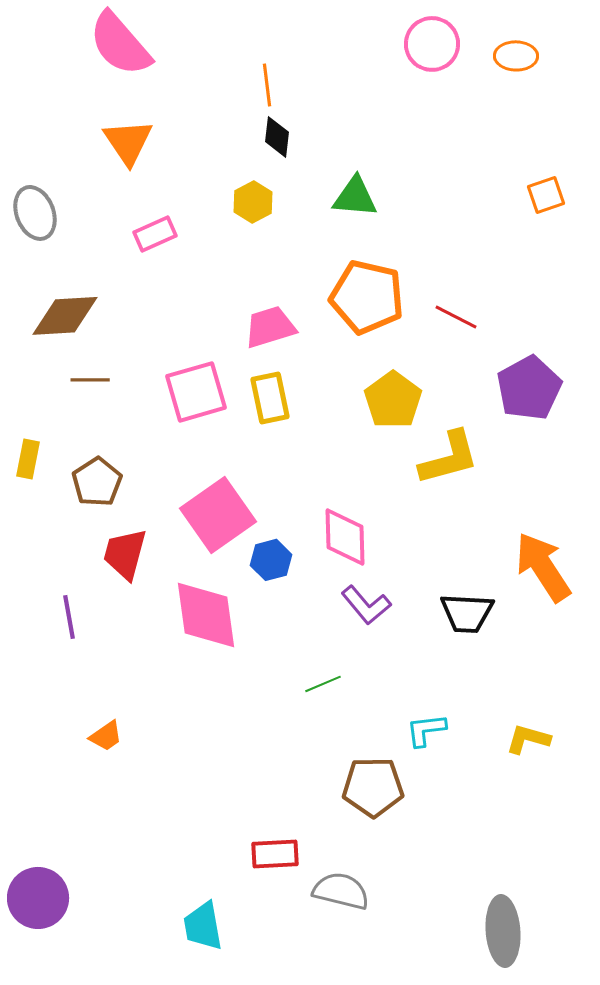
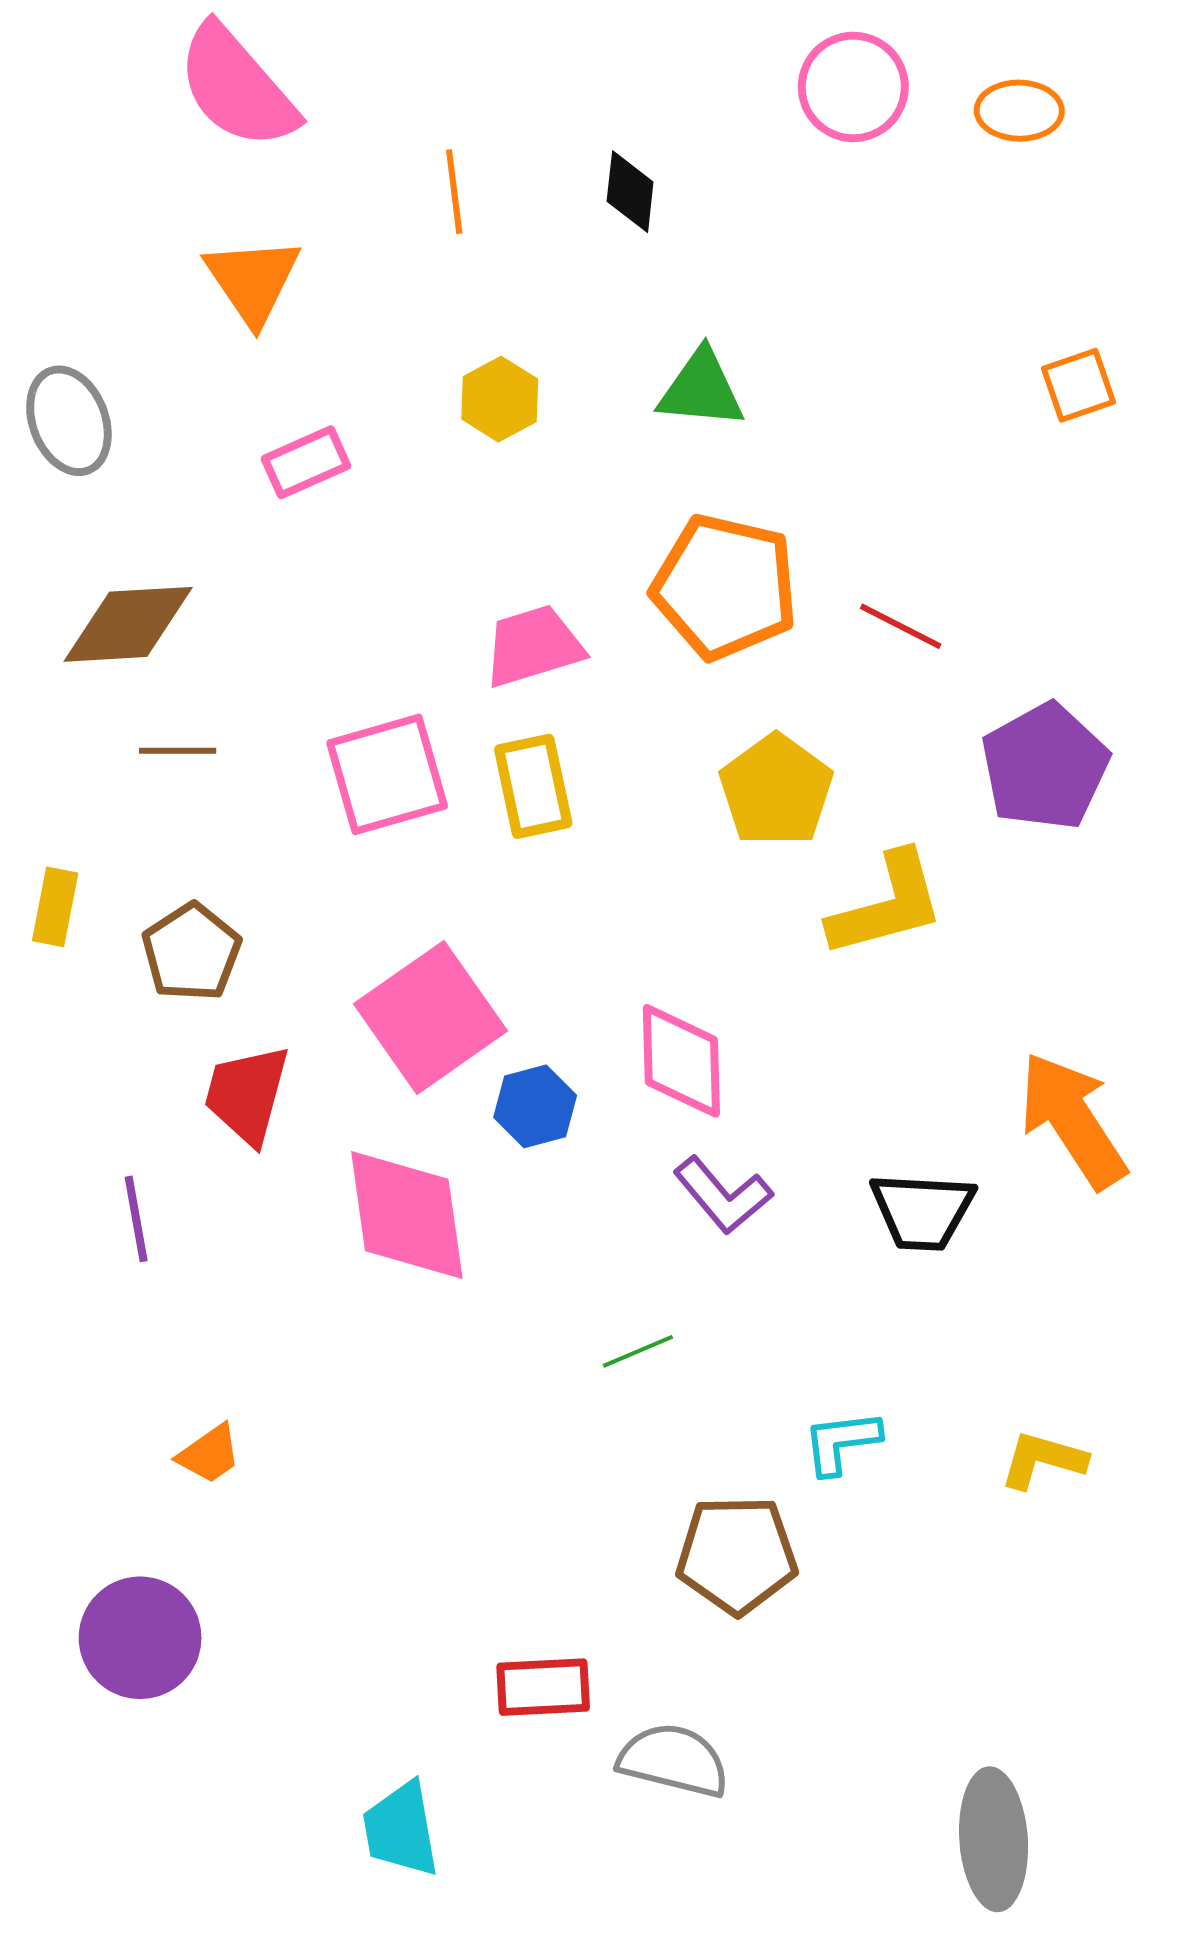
orange line: (267, 85) -> (454, 192), moved
black diamond: (277, 137) -> (630, 192), moved
purple circle: (38, 898) -> (140, 1638), moved

